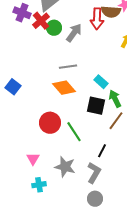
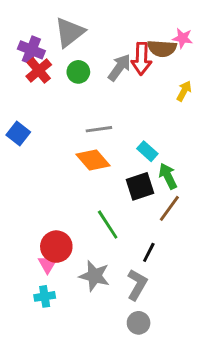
red cross: (41, 21) -> (39, 70), moved
gray arrow: (74, 33) -> (119, 68), moved
blue square: (13, 87) -> (18, 134), moved
black square: (96, 106) -> (140, 186), turned -30
red circle: (50, 123) -> (56, 247), moved
cyan cross: (39, 185) -> (45, 296), moved

